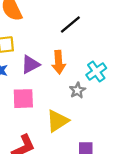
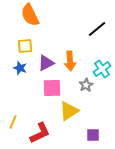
black line: (70, 24) -> (97, 29), moved
pink square: (23, 99) -> (52, 88), moved

